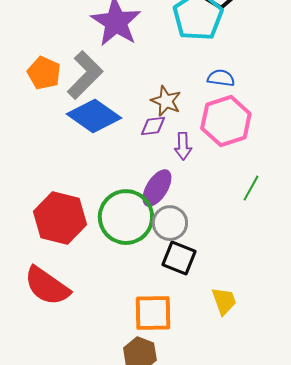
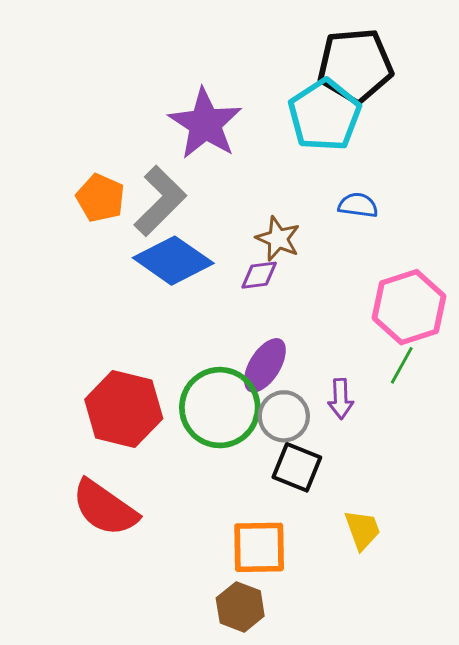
pink hexagon: (226, 121) -> (409, 307), moved
purple arrow: (183, 146) -> (341, 399), moved

